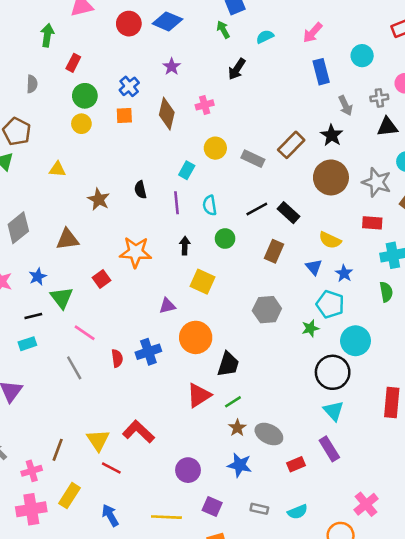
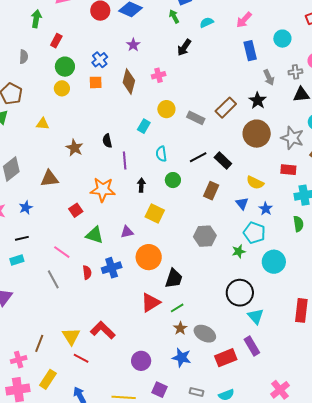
purple line: (177, 203) -> (125, 160), moved
green triangle: (62, 298) -> (95, 235), moved, turned -36
black circle: (333, 372) -> (240, 293), moved
red rectangle: (296, 464) -> (226, 358), size x1.5

